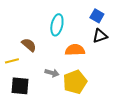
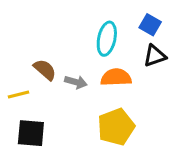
cyan ellipse: (57, 25) -> (107, 39), moved
gray arrow: (52, 73) -> (76, 82), moved

